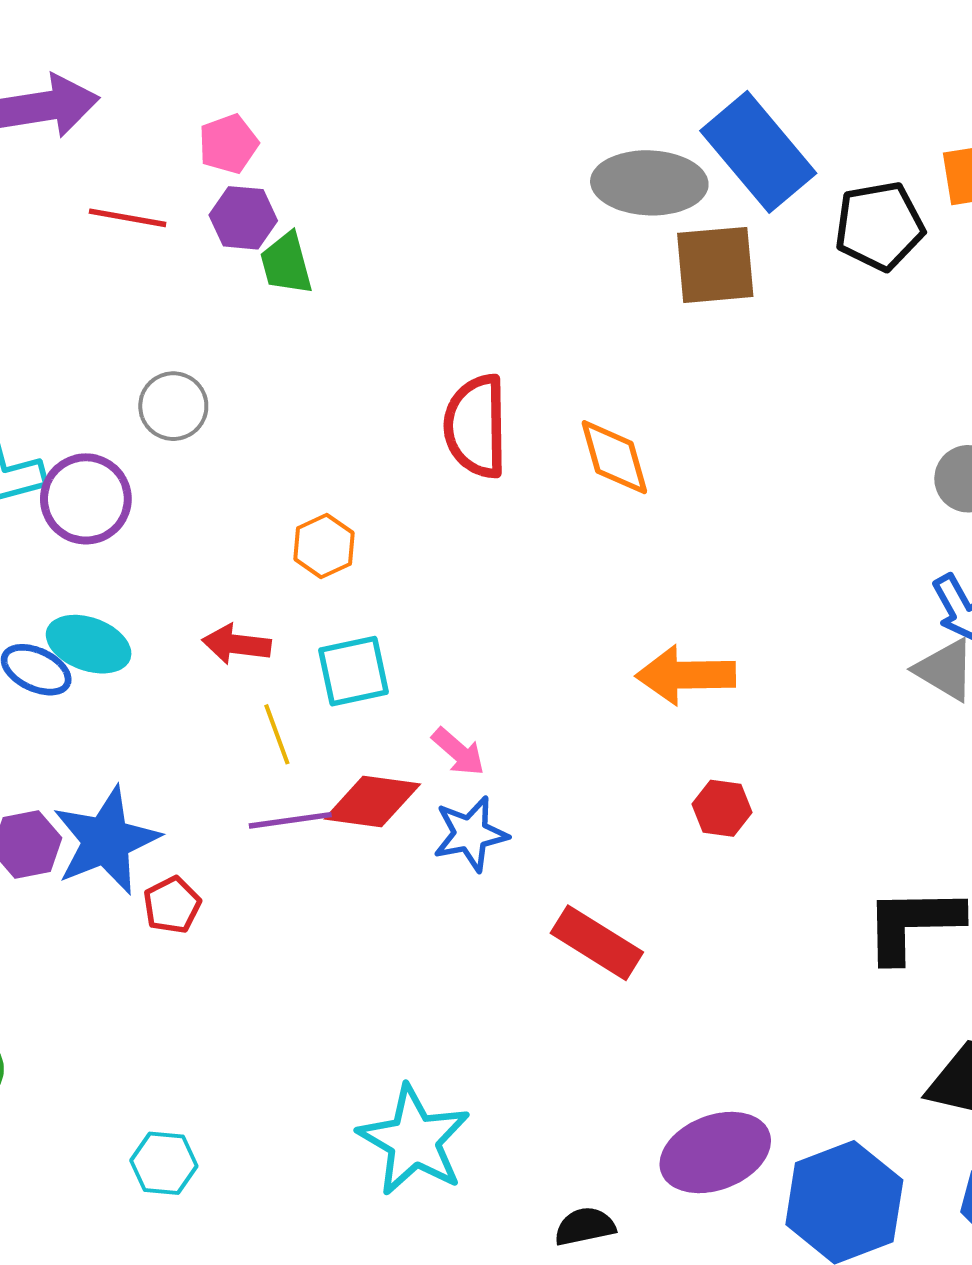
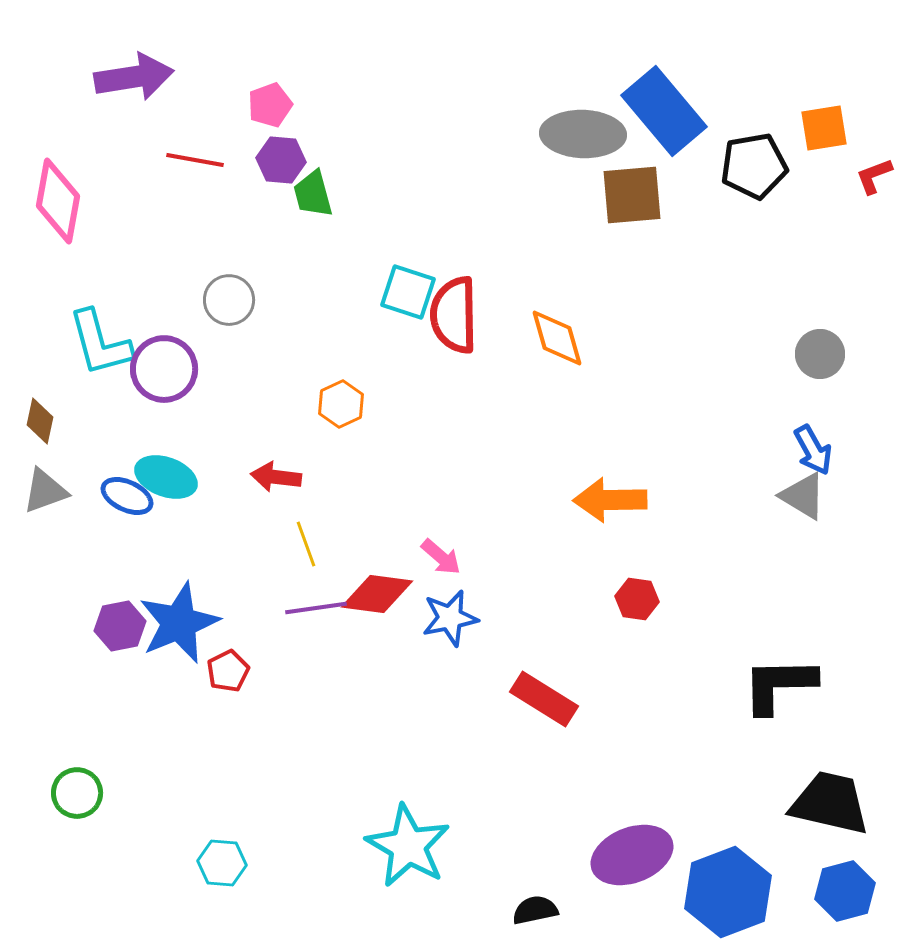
cyan square: (353, 671) -> (408, 292), moved, turned 30

